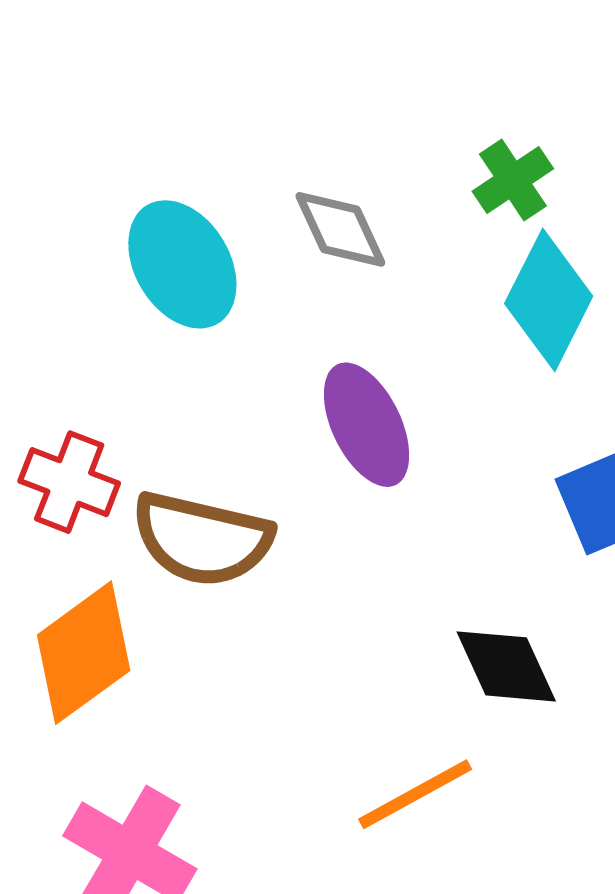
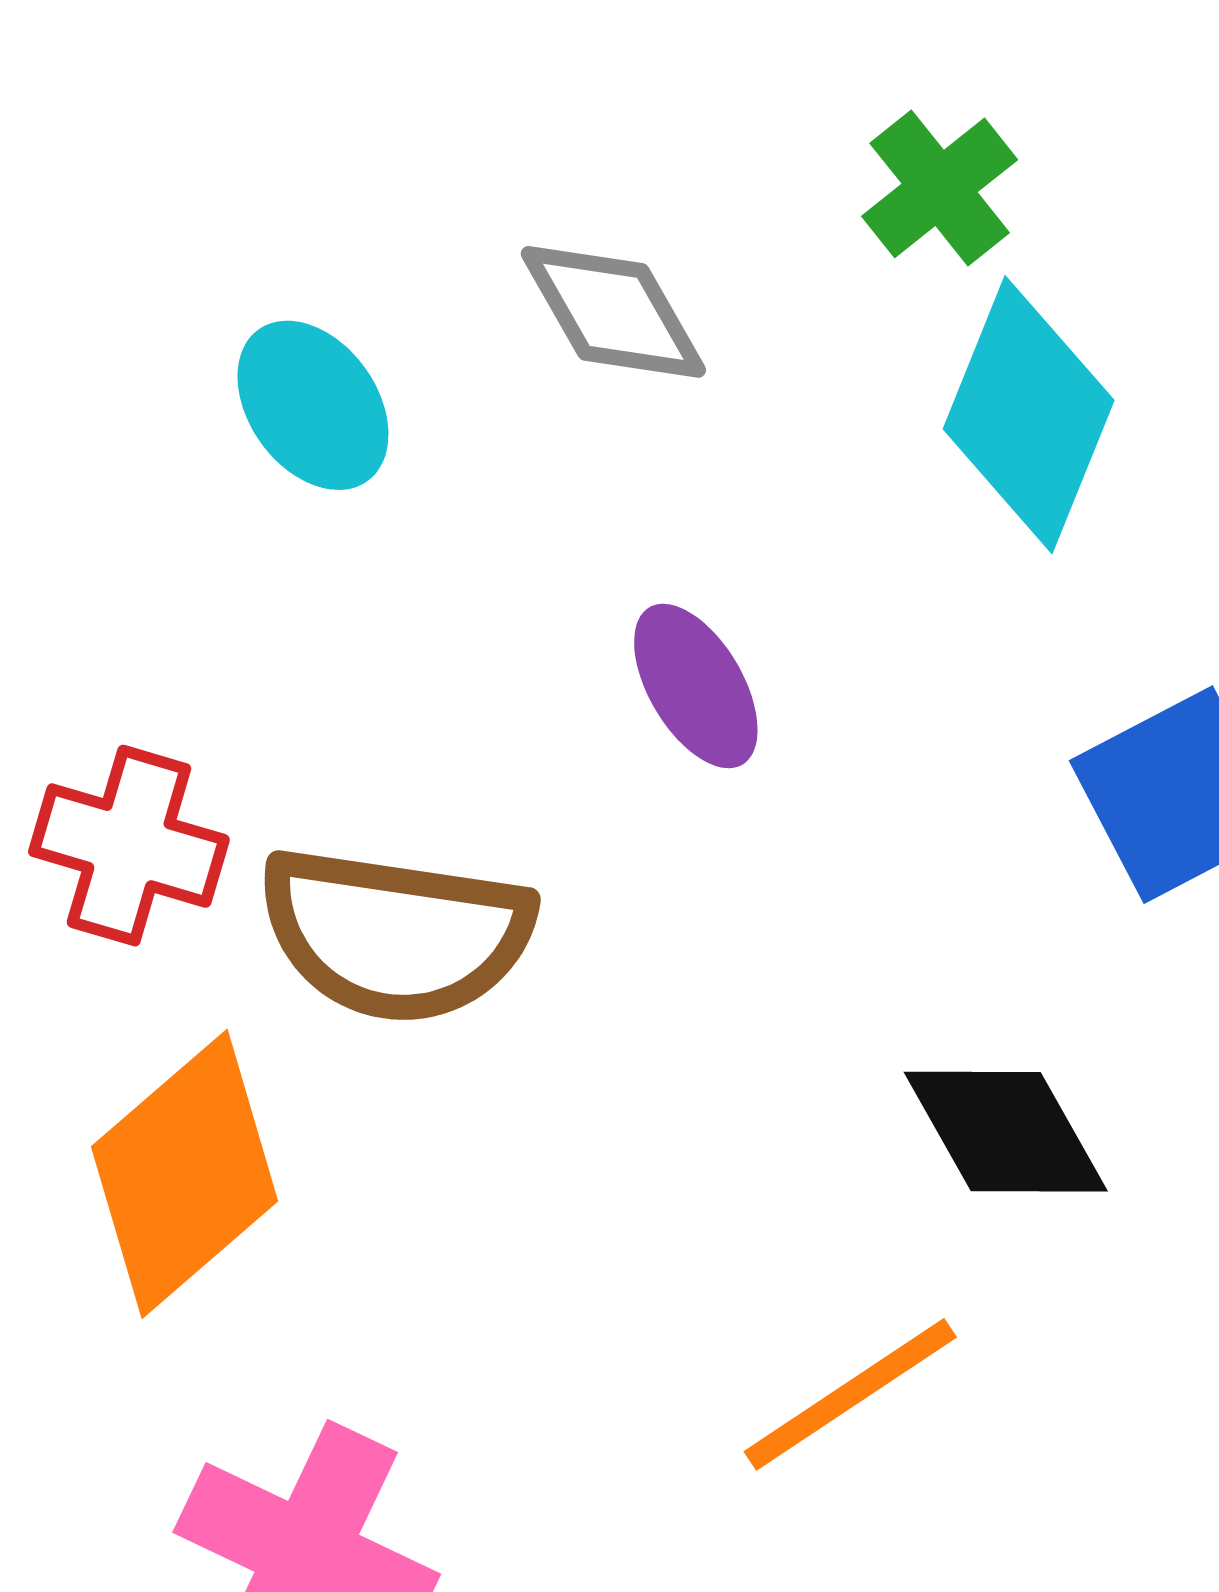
cyan ellipse: (182, 264) -> (313, 405), size x0.7
purple ellipse: (367, 425) -> (696, 686), size x0.7

